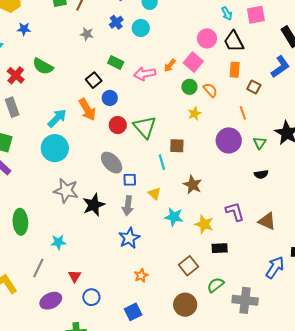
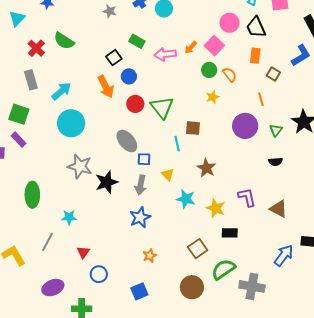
cyan arrow: (57, 118) -> (61, 91), moved
green semicircle: (216, 285) -> (223, 269), size x1.4
purple ellipse: (51, 301) -> (53, 288), moved

